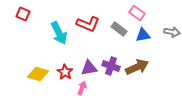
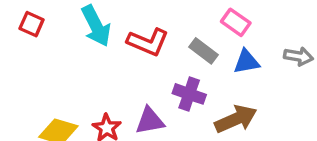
cyan arrow: (59, 33) -> (96, 26), moved
purple cross: (111, 66) -> (189, 94), moved

